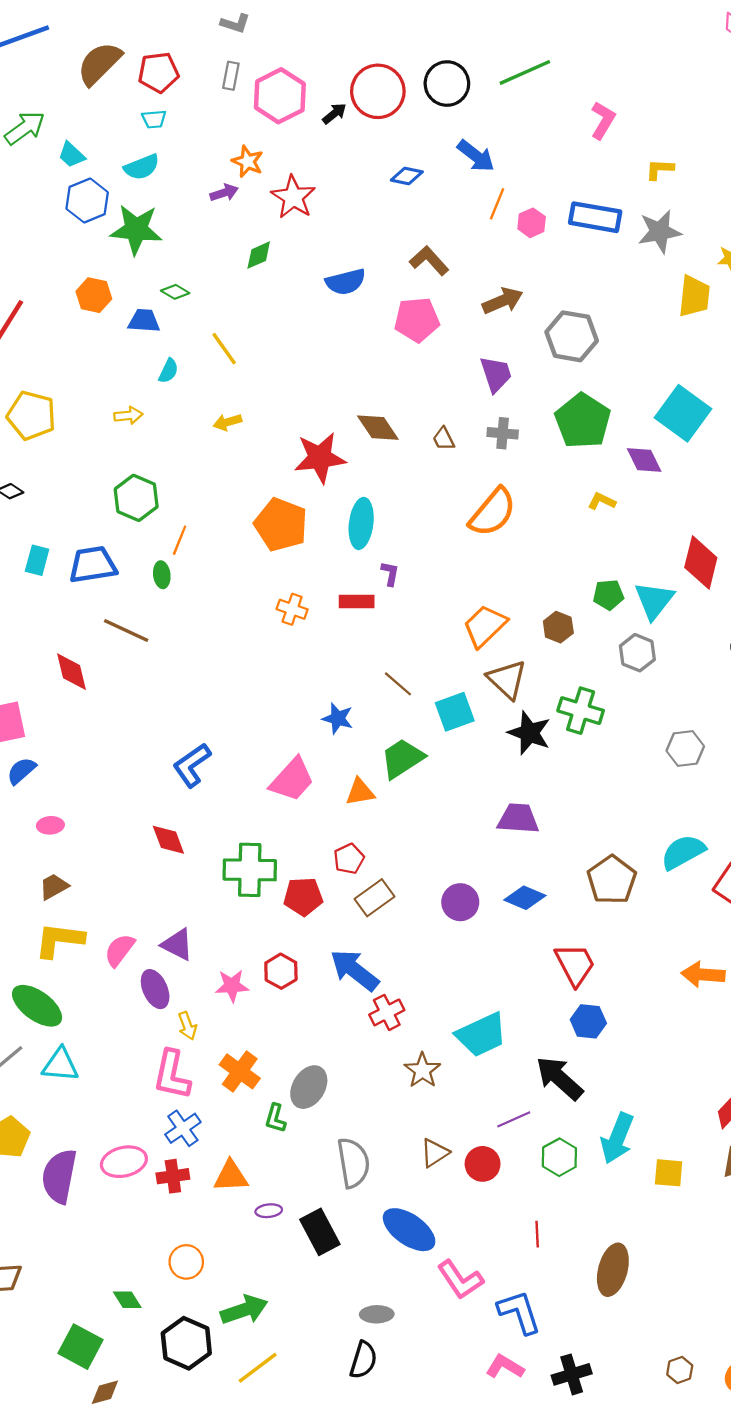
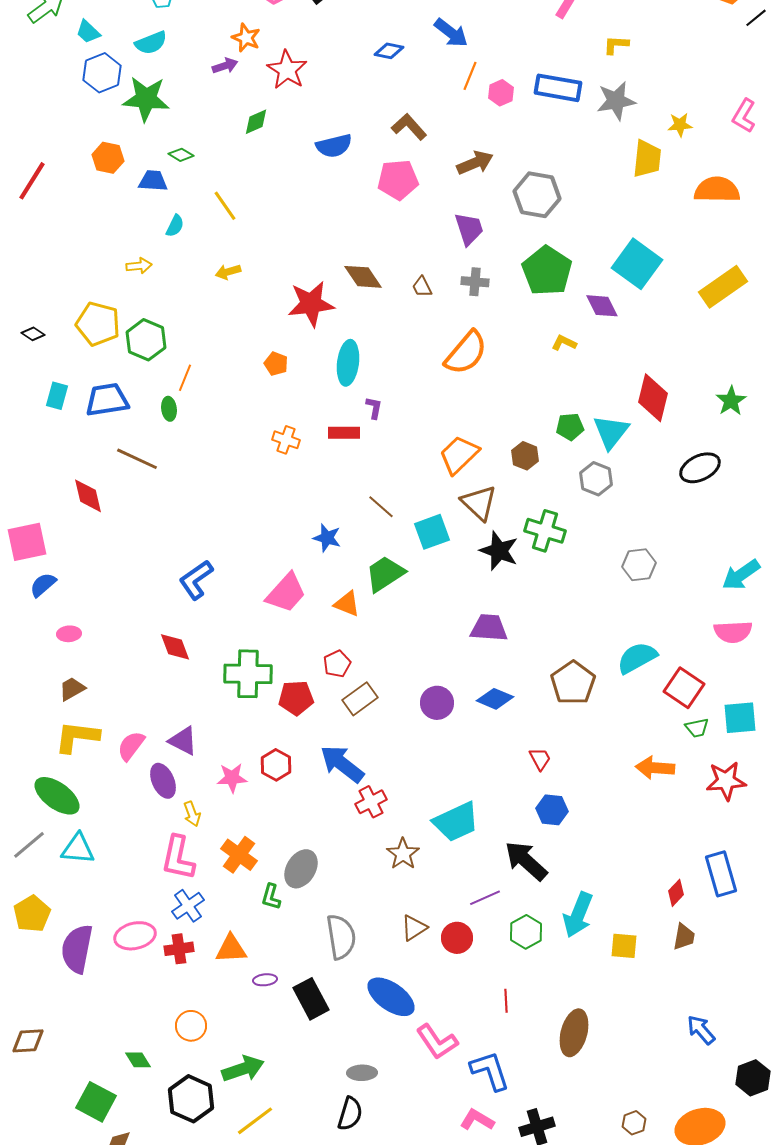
yellow pentagon: (31, 415) -> (98, 324), moved
orange pentagon: (281, 525) -> (276, 364), size x0.5
orange triangle: (360, 792) -> (347, 604), turned 32
red trapezoid: (575, 965) -> (540, 759), size x0.6

